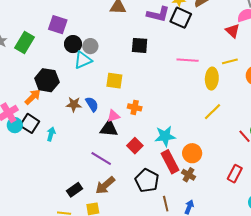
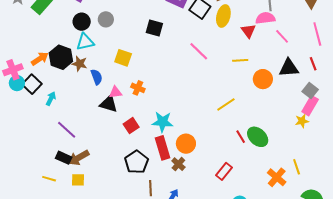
black circle: (73, 44) -> (82, 22), moved
cyan triangle: (83, 60) -> (85, 42), moved
pink line: (188, 60) -> (199, 51), turned 30
yellow ellipse: (212, 79) -> (223, 16), moved
black hexagon: (47, 80) -> (61, 57), moved
brown star: (74, 104) -> (80, 64), moved
yellow line: (213, 112) -> (226, 104), moved
purple line: (101, 159) -> (67, 130), moved
brown arrow: (105, 185) -> (79, 158), moved
black rectangle: (75, 190) -> (64, 158), turned 49

